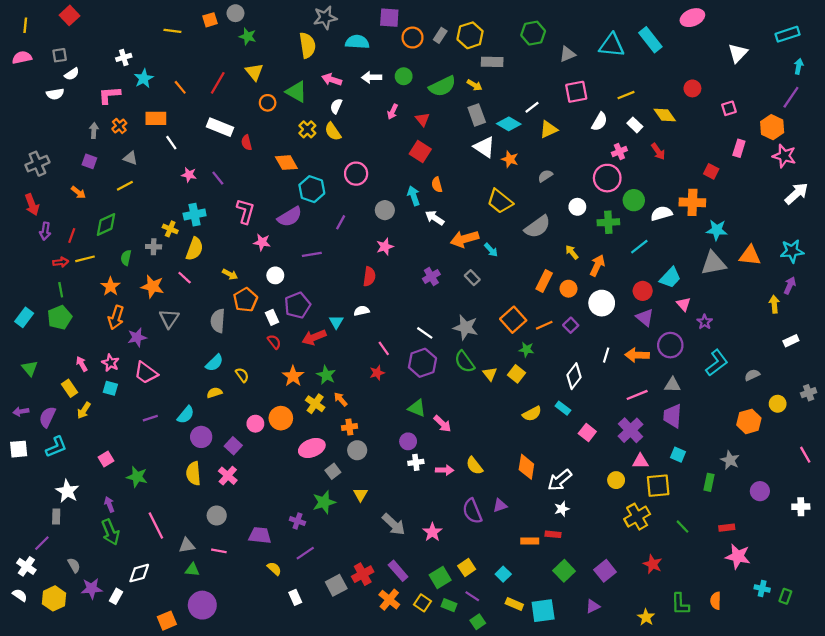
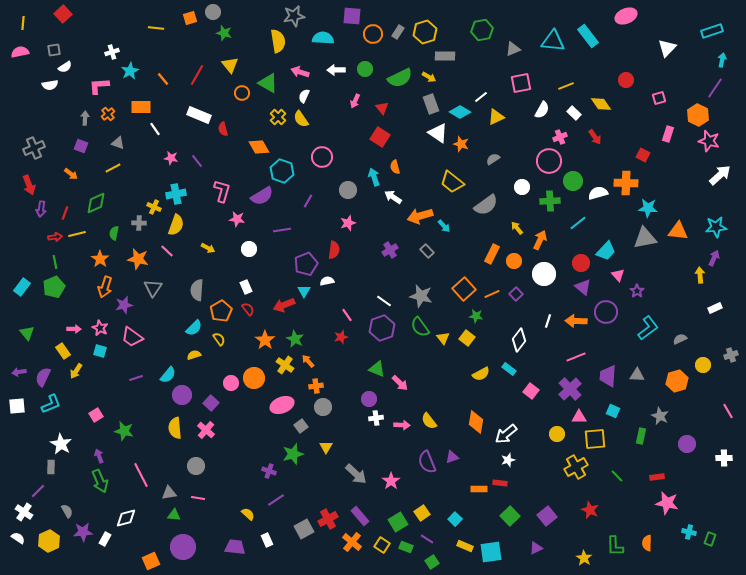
orange pentagon: (245, 300) -> (221, 311), moved
purple pentagon: (297, 305) -> (306, 264), moved
pink arrow: (82, 364) -> (74, 329), turned 120
gray triangle: (673, 385) -> (637, 375), moved
purple trapezoid: (260, 535) -> (235, 547), moved

